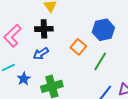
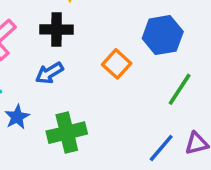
green line: (100, 61) -> (180, 89), moved

